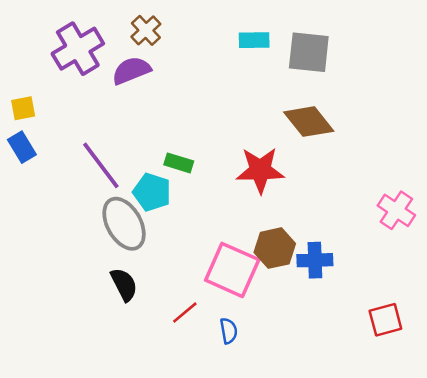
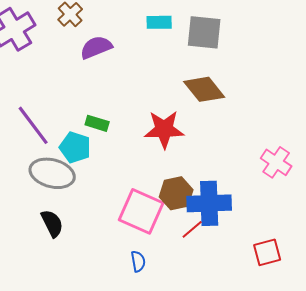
purple semicircle: (131, 71) -> (96, 47), moved
gray ellipse: (124, 224) -> (52, 173), turned -45
blue cross: (315, 260) -> (209, 203), size x1.5
red line: (185, 312) -> (192, 229), moved

